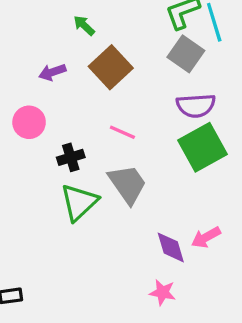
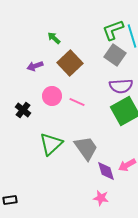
pink circle: (29, 122) -> (52, 96), moved
black cross: (71, 157) -> (23, 110), moved, turned -35
gray trapezoid: (127, 184) -> (86, 148), moved

